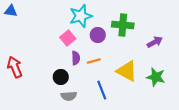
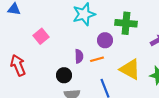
purple circle: (98, 35) -> (105, 40), moved
pink square: (68, 38) -> (41, 36), moved

